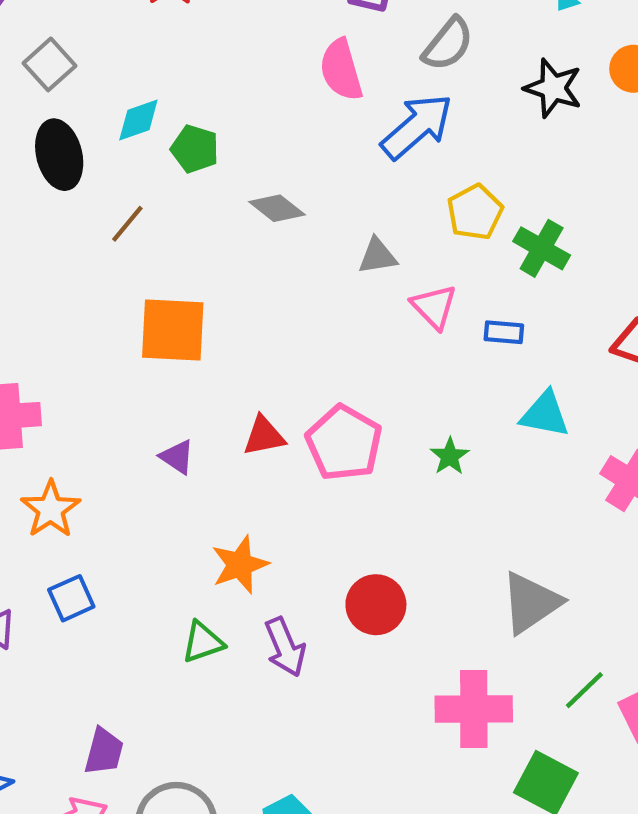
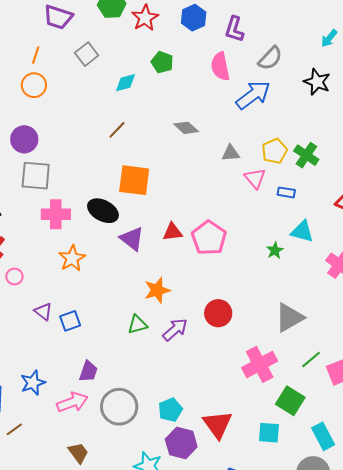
green pentagon: (195, 149) -> (162, 62), moved
black ellipse: (59, 155) -> (103, 211), moved, turned -52
yellow pentagon: (475, 212) -> (275, 151), moved
green star: (450, 456) -> (275, 250), moved
purple triangle: (177, 457) -> (132, 239), size x1.5
blue square: (71, 598) -> (70, 321), moved
purple arrow: (285, 647) -> (175, 330), turned -112
pink cross: (474, 709) -> (260, 364), turned -32

